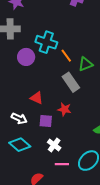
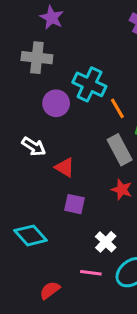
red star: (64, 109) -> (122, 190), moved
white arrow: (19, 118) -> (34, 147), moved
white cross: (54, 145) -> (106, 242), moved

